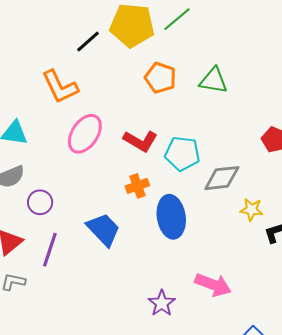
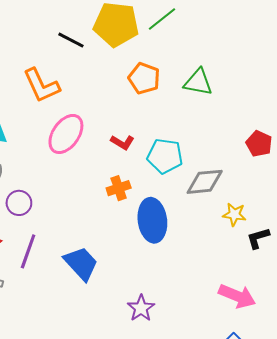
black line: (88, 42) -> (71, 40), turned 68
red L-shape: (140, 141) -> (122, 142), size x0.7
blue trapezoid: (103, 229) -> (81, 263), moved
pink arrow: (213, 285) -> (237, 296), moved

